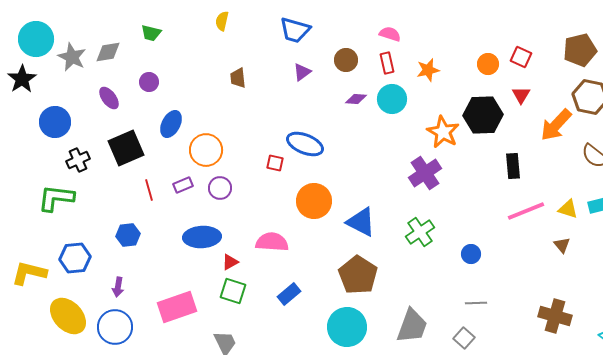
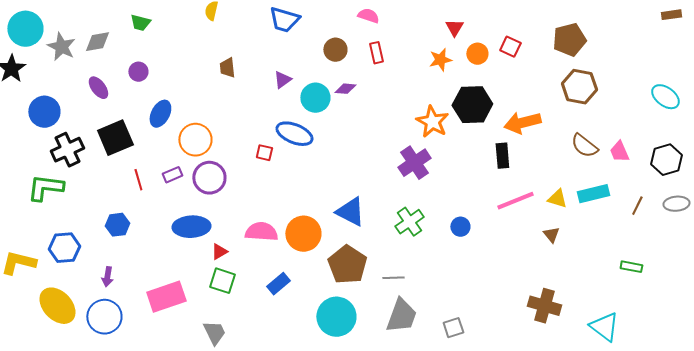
pink semicircle: (390, 34) -> (368, 16), moved
orange star: (428, 70) -> (440, 60), moved
purple triangle: (302, 72) -> (282, 80), moved
red triangle: (521, 95) -> (454, 28), moved
cyan circle: (392, 99) -> (315, 98), moved
orange arrow: (556, 125) -> (522, 123), moved, turned 33
black cross: (78, 160) -> (67, 150), size x1.4
purple circle: (220, 188) -> (209, 178), size x1.4
orange circle: (314, 201) -> (303, 234), moved
blue circle: (471, 254) -> (460, 227), moved
gray line: (476, 303) -> (393, 278), moved
gray square: (464, 338) -> (453, 328), turned 30

